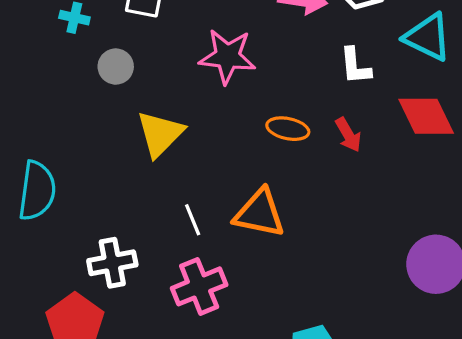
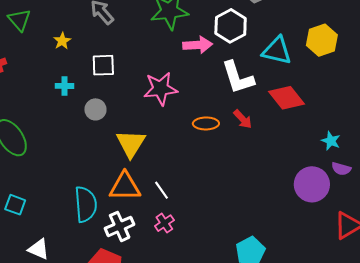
white L-shape: (355, 66) -> (238, 77), size x1.5
cyan semicircle: (37, 191) -> (86, 204), moved
orange triangle: (259, 213) -> (125, 187), moved
pink cross: (199, 286) -> (164, 223), moved, size x0.6

